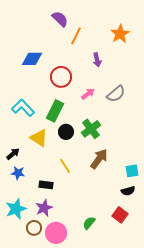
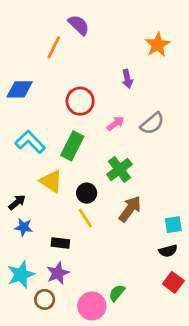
orange line: (76, 36) -> (54, 47), moved
blue diamond: (32, 59) -> (20, 89), moved
black circle: (66, 132) -> (87, 193), moved
red square: (120, 215) -> (173, 282), moved
pink circle: (56, 233) -> (92, 306), moved

